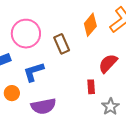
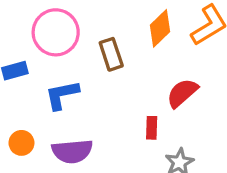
orange circle: (12, 93) -> (21, 143), moved

